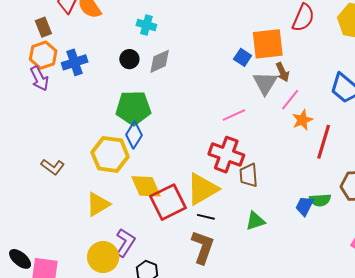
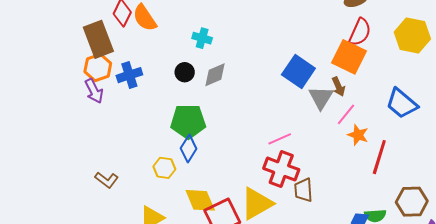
brown rectangle: (43, 27) -> (98, 39), size x1.8
orange square: (268, 44) -> (349, 57), moved, turned 32
blue square: (243, 57) -> (298, 71), size x1.8
pink line: (234, 115) -> (280, 139), moved
orange star: (302, 120) -> (358, 135), turned -30
yellow hexagon: (110, 154) -> (164, 168), size x0.6

